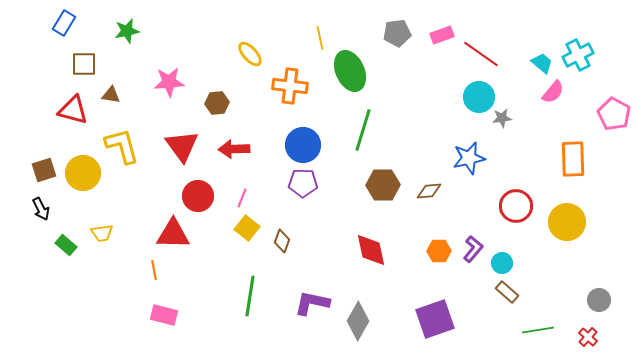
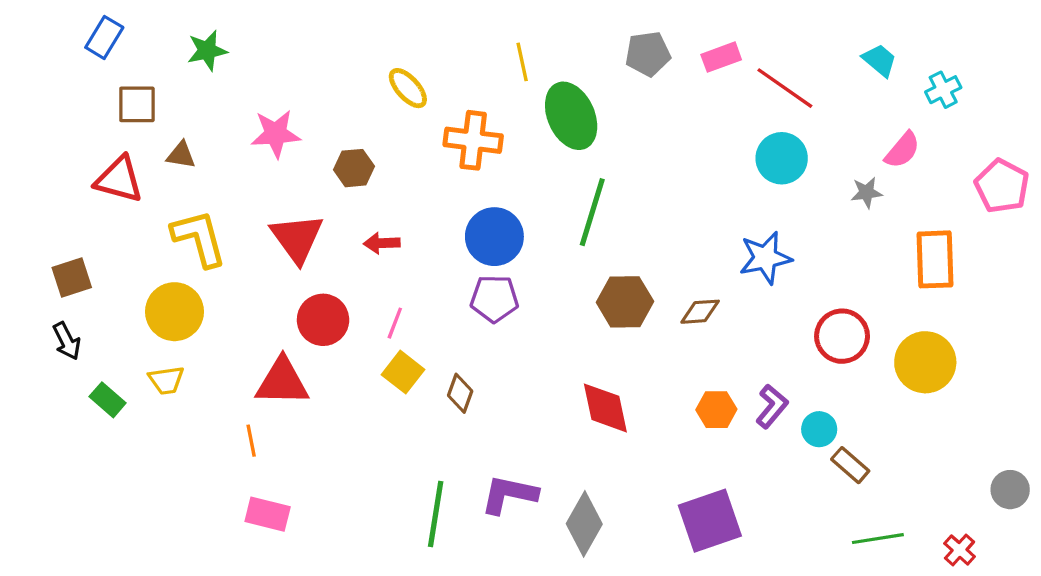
cyan cross: (578, 55) -> (943, 90), size x0.7
cyan trapezoid: (542, 63) -> (880, 60), moved
gray star: (502, 118) -> (867, 193), moved
red arrow: (234, 149) -> (382, 243), size x0.7
yellow circle: (83, 173) -> (174, 312), moved
brown rectangle: (507, 292) -> (850, 465), moved
green line: (250, 296) -> (436, 514), moved
gray circle: (599, 300) -> (1010, 490), moved

